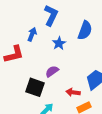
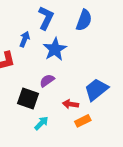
blue semicircle: (85, 30) -> (84, 20), moved
blue star: (59, 43) -> (55, 49), size x1.5

